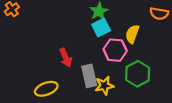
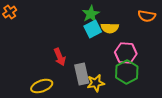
yellow semicircle: (132, 34) -> (110, 28), moved, turned -108
pink hexagon: (115, 50) -> (126, 53), moved

